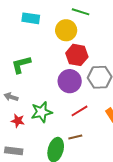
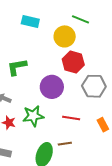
purple circle: (70, 81) -> (52, 87), moved
red line: (80, 111) -> (71, 118), turned 36

